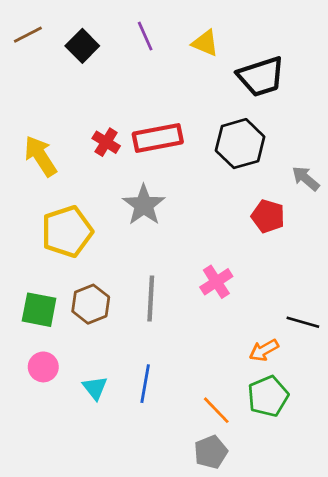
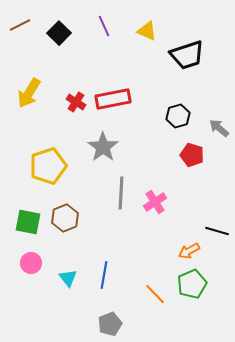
black hexagon: (240, 144) -> (178, 116), moved, size x0.7
yellow arrow: (40, 156) -> (29, 93), moved, turned -116
gray line: (151, 299) -> (121, 193), moved
gray pentagon: (211, 452) -> (110, 324), moved

